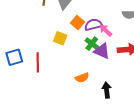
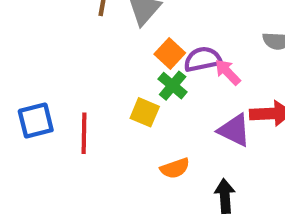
yellow square: (60, 38) -> (145, 112), moved
green cross: (92, 44) -> (173, 86), moved
purple triangle: (102, 51) -> (234, 130), moved

